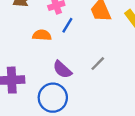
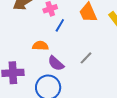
orange semicircle: (42, 35) -> (40, 46), moved

